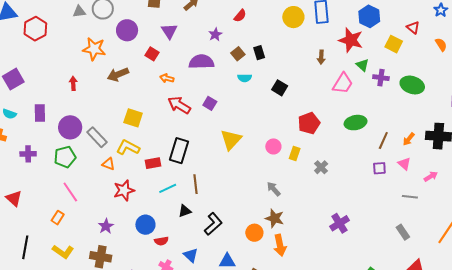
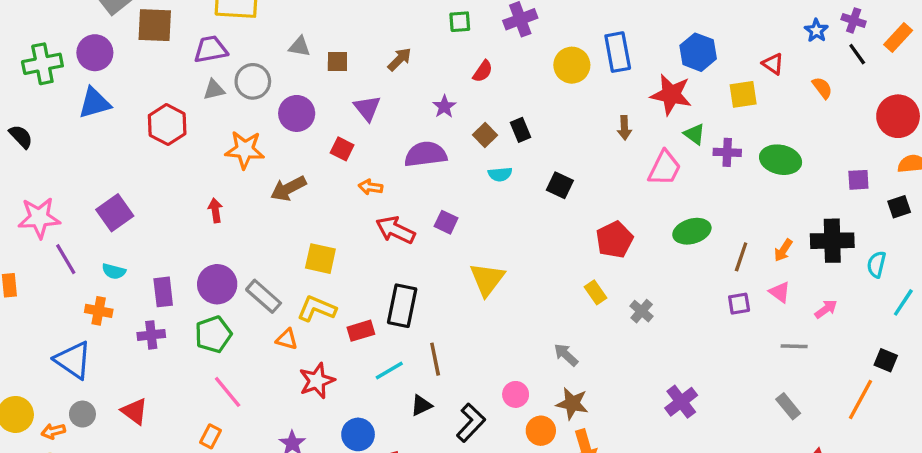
red hexagon: (35, 29) -> (167, 125), moved
yellow square: (394, 44) -> (743, 94), turned -30
purple rectangle: (40, 113) -> (163, 292), moved
pink circle: (273, 146) -> (516, 394), moved
yellow rectangle: (295, 153) -> (595, 292), turned -48

